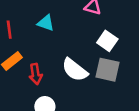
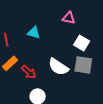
red arrow: (36, 74) -> (29, 72), turned -35

